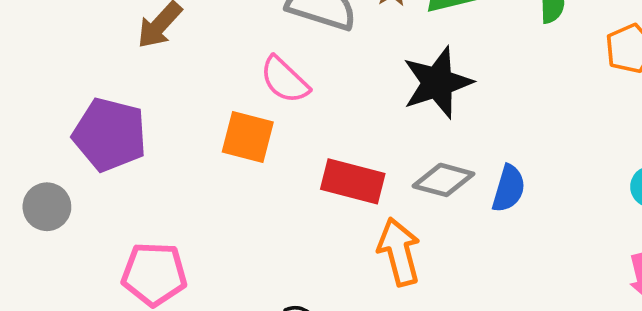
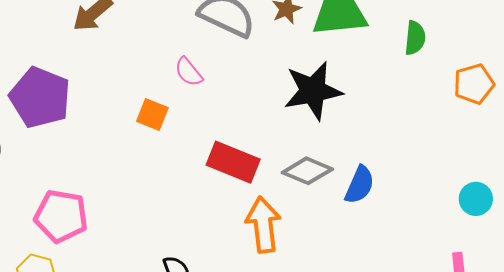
pink semicircle: (285, 80) -> (189, 72), size x0.7
orange square: (248, 137) -> (152, 115), size x0.7

